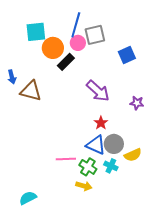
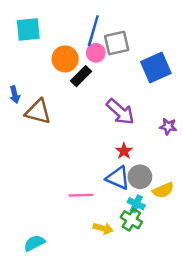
cyan square: (36, 32) -> (28, 29), moved
blue square: (127, 55) -> (156, 68), size x1.4
green cross: (88, 167) -> (131, 220), moved

